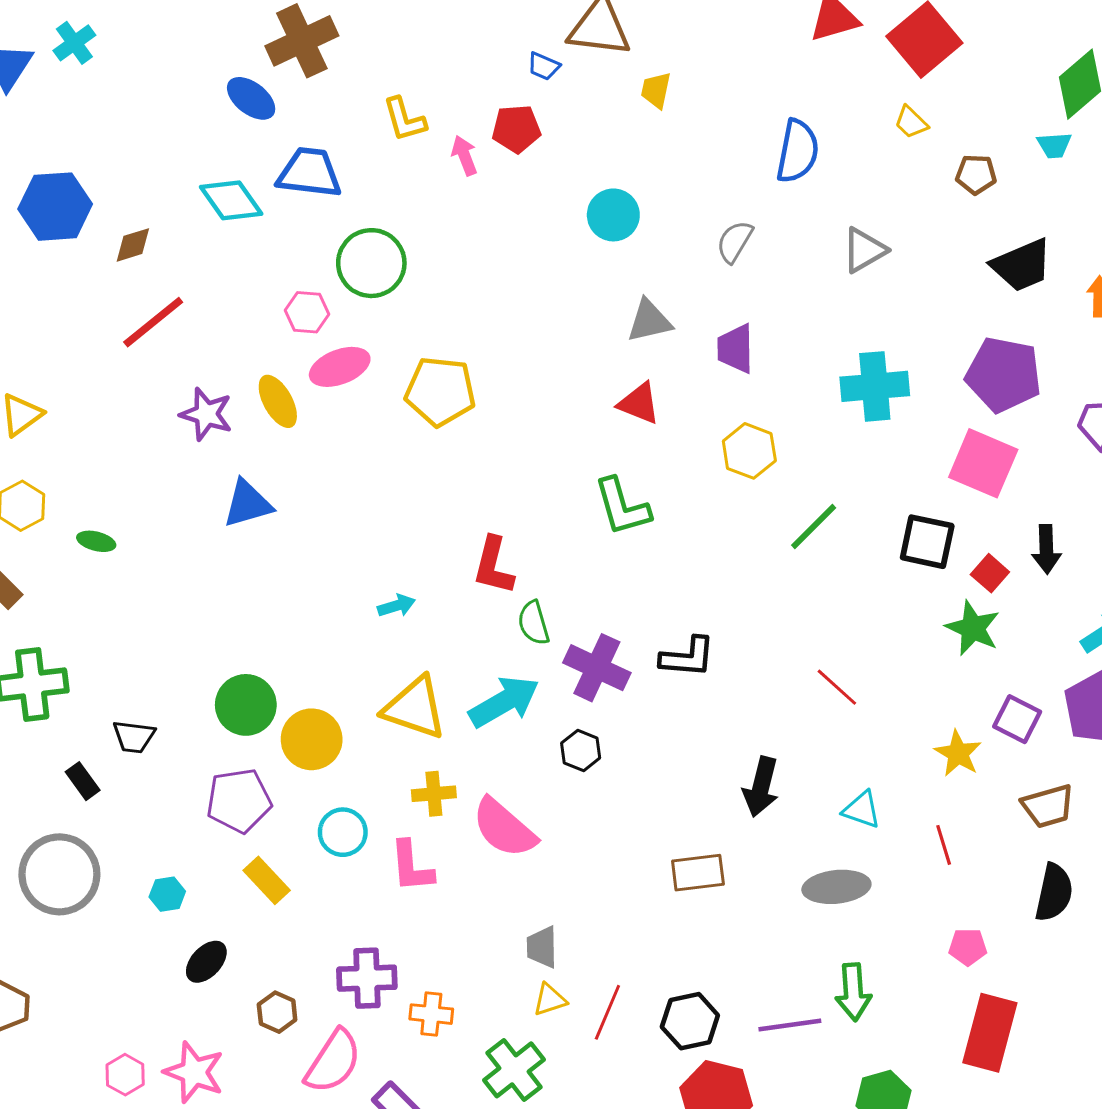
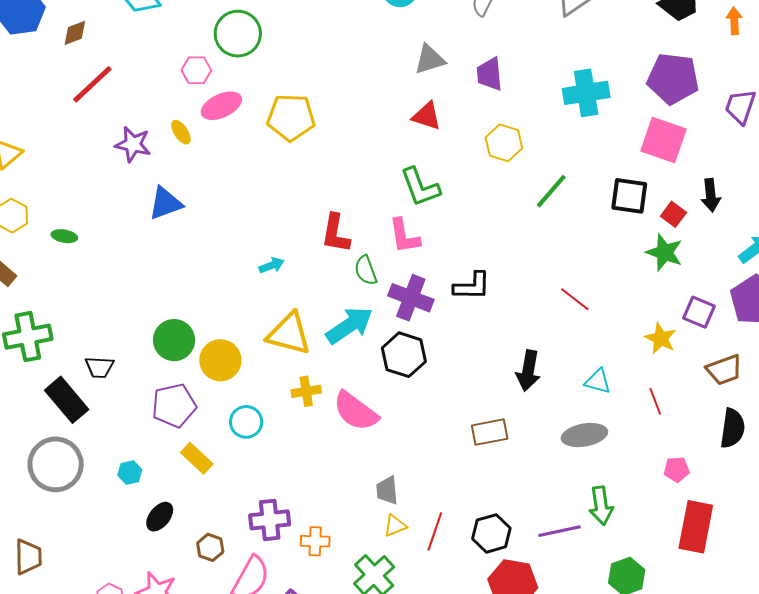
yellow ellipse: (278, 401) -> (181, 132), size x0.7
black hexagon: (581, 750) -> (404, 355), size x1.6
black rectangle: (83, 781) -> (67, 400), size x1.8
pink L-shape: (411, 866) -> (404, 236), moved

